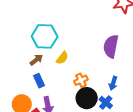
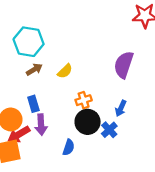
cyan hexagon: (45, 36) -> (29, 42), moved
blue rectangle: (39, 81) -> (33, 104), moved

